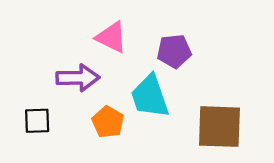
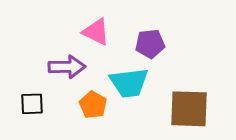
cyan trapezoid: (150, 96) -> (129, 83), turned -78

